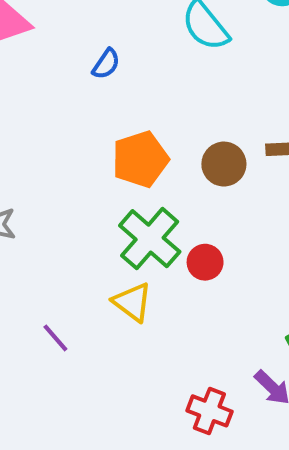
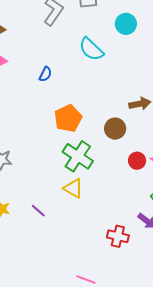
brown circle: (224, 164) -> (115, 129), moved
red circle: (205, 262) -> (137, 161), moved

